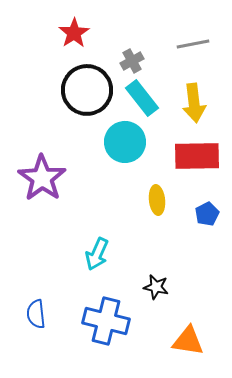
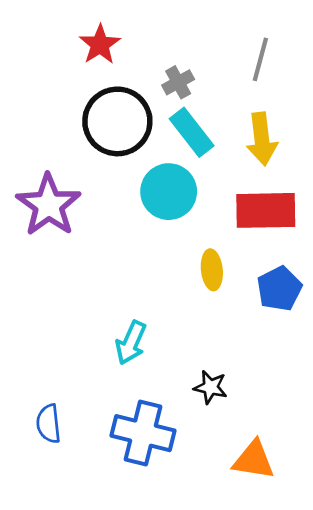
gray line: (193, 44) -> (260, 59), turned -64
purple star: (42, 178) -> (49, 205), moved
blue pentagon: (207, 214) -> (279, 289), size x1.4

